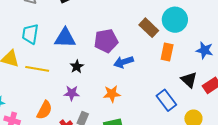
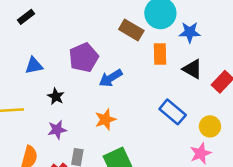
blue triangle: (65, 38) -> (34, 65), size x0.7
blue star: (205, 50) -> (190, 32), moved
black triangle: (189, 80) -> (193, 69), moved

